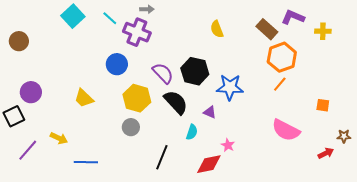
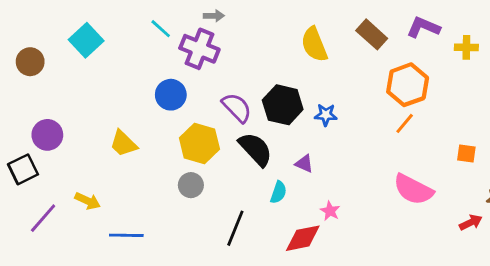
cyan square: (73, 16) -> (86, 40), moved
yellow semicircle: (217, 29) -> (314, 44), size x1.4
brown rectangle: (267, 29) -> (372, 34), moved
blue star: (230, 87) -> (326, 115), moved, size x0.6

